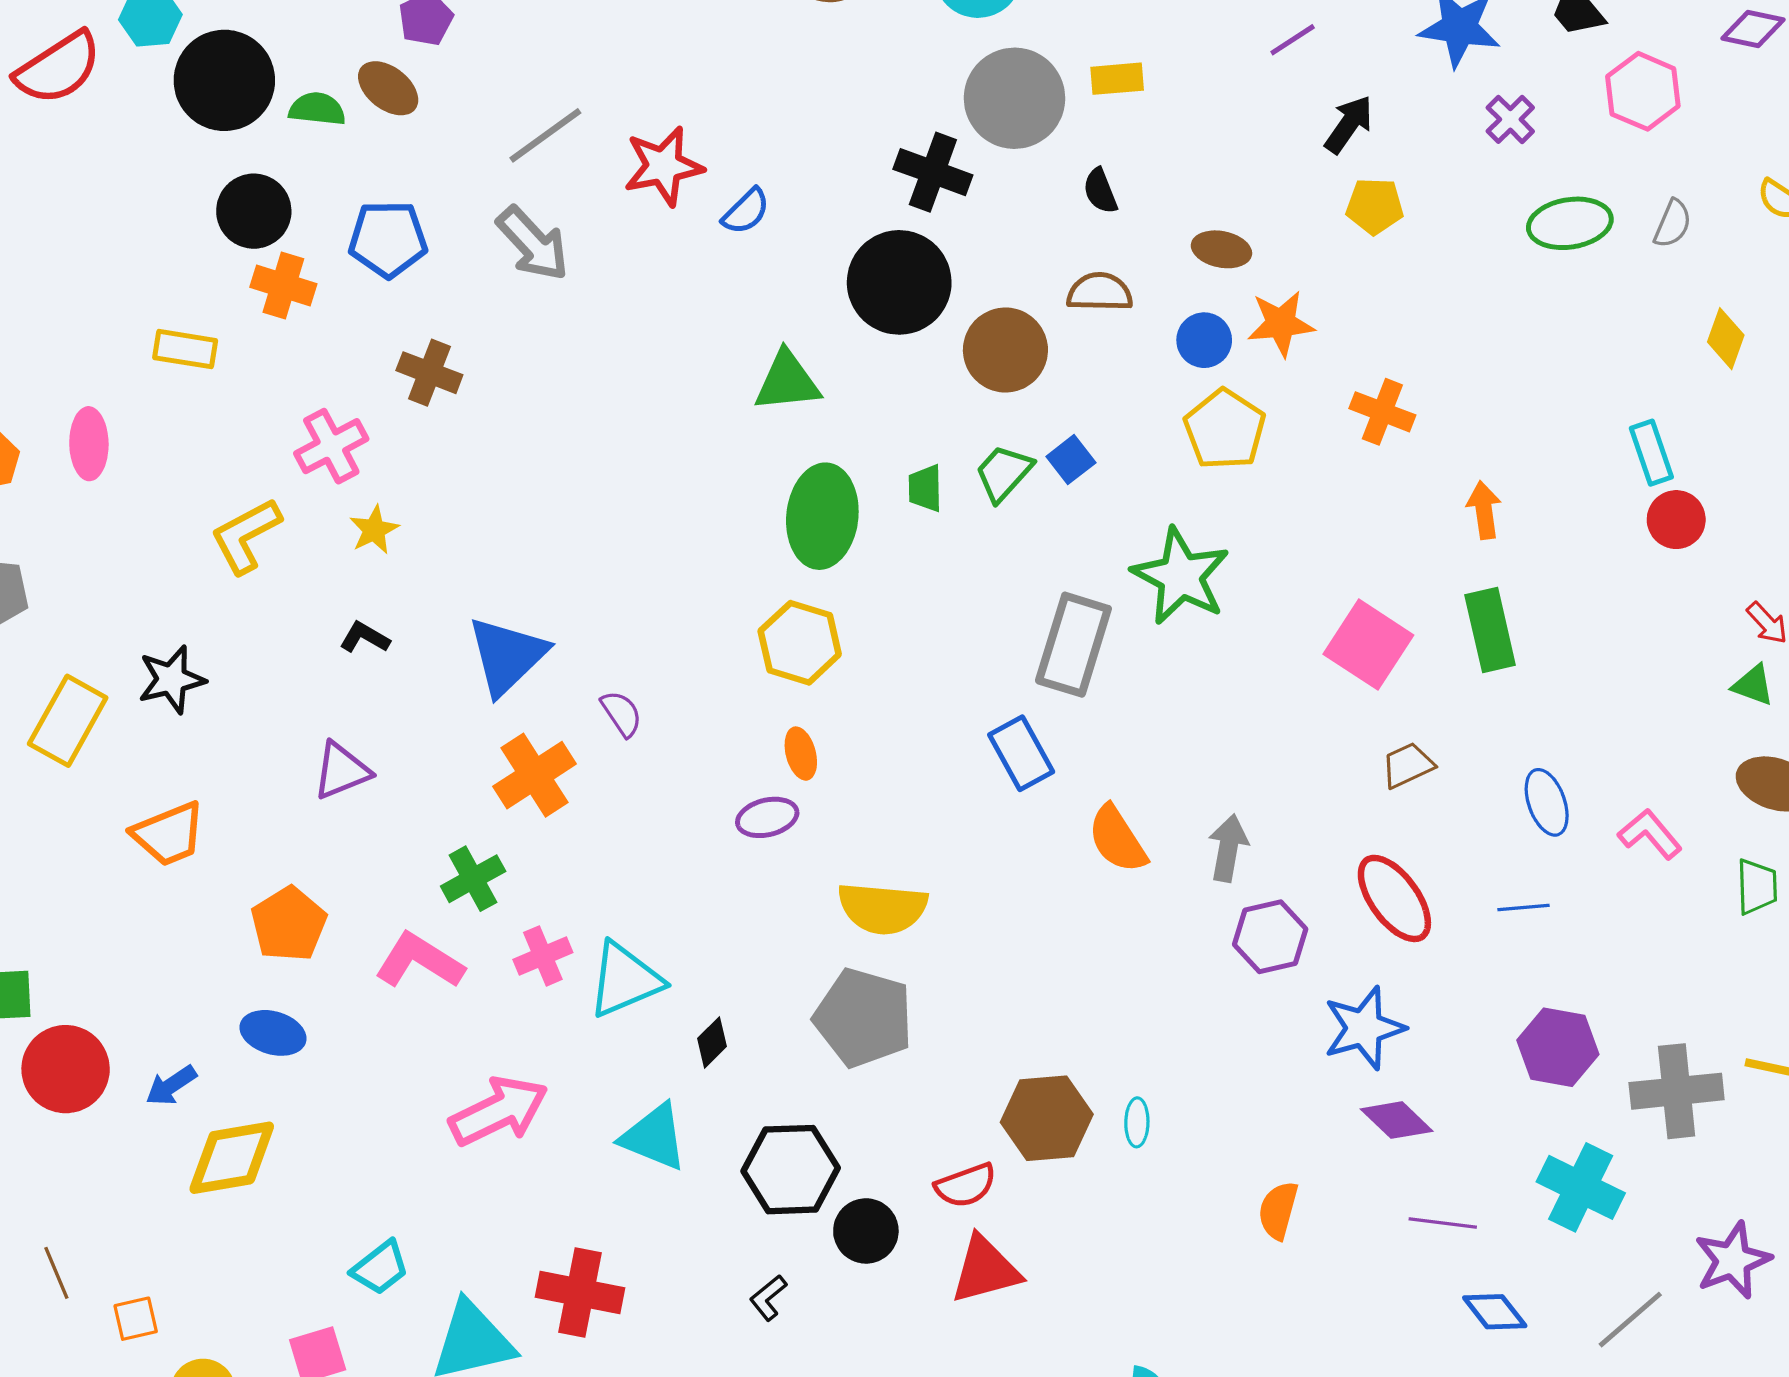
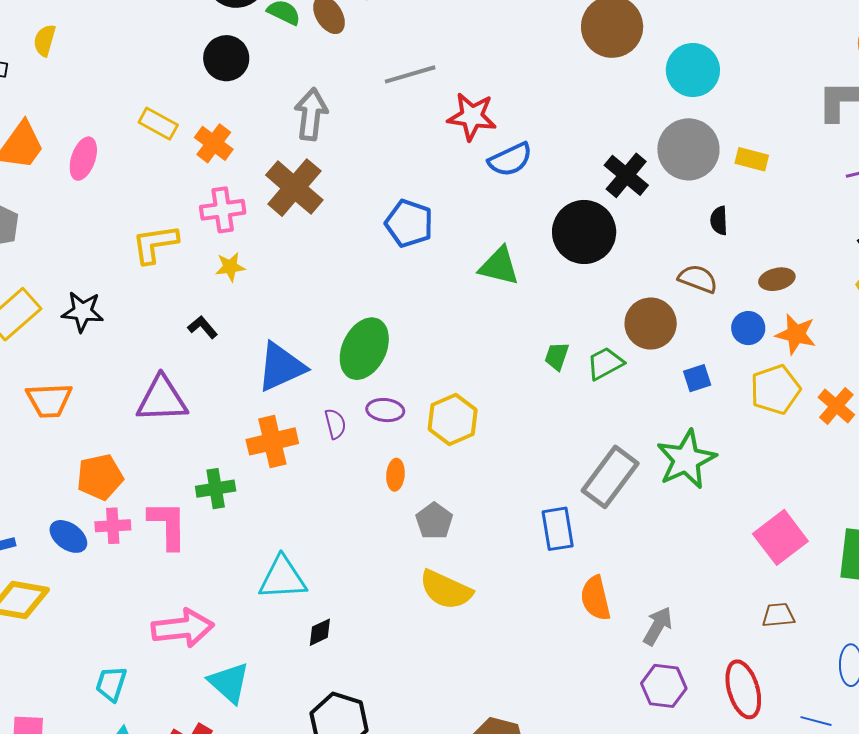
blue semicircle: (746, 211) -> (510, 160), size x1.4
blue pentagon: (388, 239) -> (409, 223), moved
gray arrow: (533, 244) -> (311, 114), moved, turned -150
brown ellipse: (1221, 249) -> (777, 279), turned -44
orange cross: (283, 285) -> (214, 143), moved
brown circle: (1005, 350) -> (651, 324), moved
brown cross: (429, 373) -> (294, 188), size x1.5
yellow pentagon: (1225, 429) -> (775, 389), moved
blue square: (1071, 460) -> (697, 378), moved
green ellipse: (822, 516) -> (364, 349), moved
orange ellipse: (801, 754) -> (395, 475), moved
purple triangle: (342, 771) -> (162, 399), size x1.4
purple ellipse: (767, 817) -> (385, 410), moved
pink cross: (543, 956) -> (113, 526), moved
pink L-shape: (419, 961) -> (168, 525), turned 38
gray pentagon: (863, 1018) -> (434, 521), moved, size x0.6
cyan triangle: (654, 1137) -> (229, 683), moved
cyan trapezoid: (380, 1268) -> (111, 684), moved, turned 126

